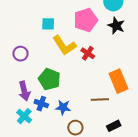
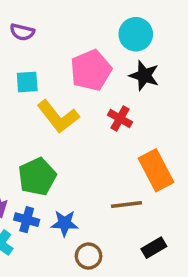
red cross: (88, 53) -> (120, 118), moved
green pentagon: (49, 79) -> (37, 177), turned 30

